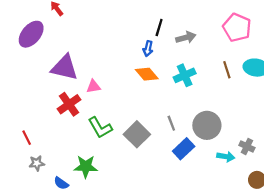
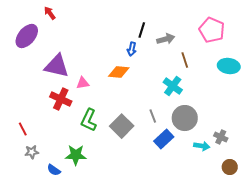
brown line: (227, 70) -> (185, 60), moved
orange diamond: (147, 74) -> (119, 72), moved, turned -45
cyan cross: (185, 75) -> (173, 86), moved, turned -30
red cross: (69, 104) -> (61, 99), turned -30
green L-shape: (100, 128) -> (89, 120), turned 55

